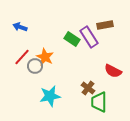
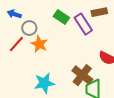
green rectangle: (72, 39) -> (61, 17), moved
gray circle: (35, 66) -> (29, 28), moved
brown cross: (88, 88) -> (82, 75), size x1.5

